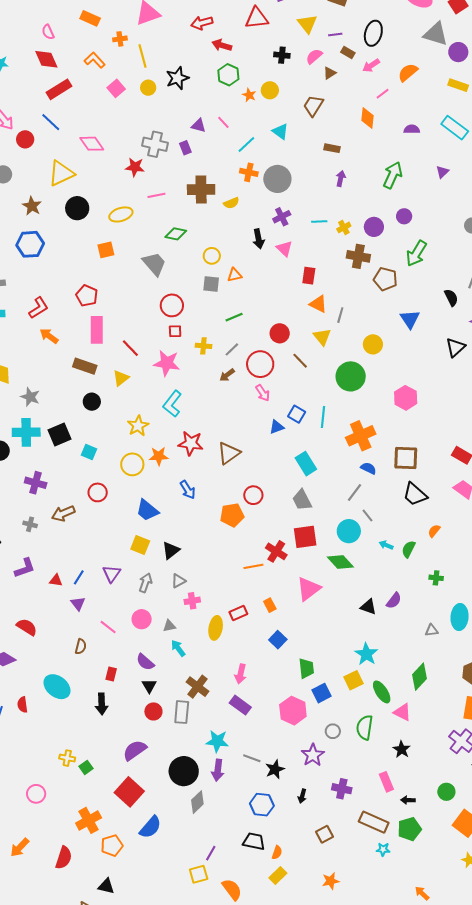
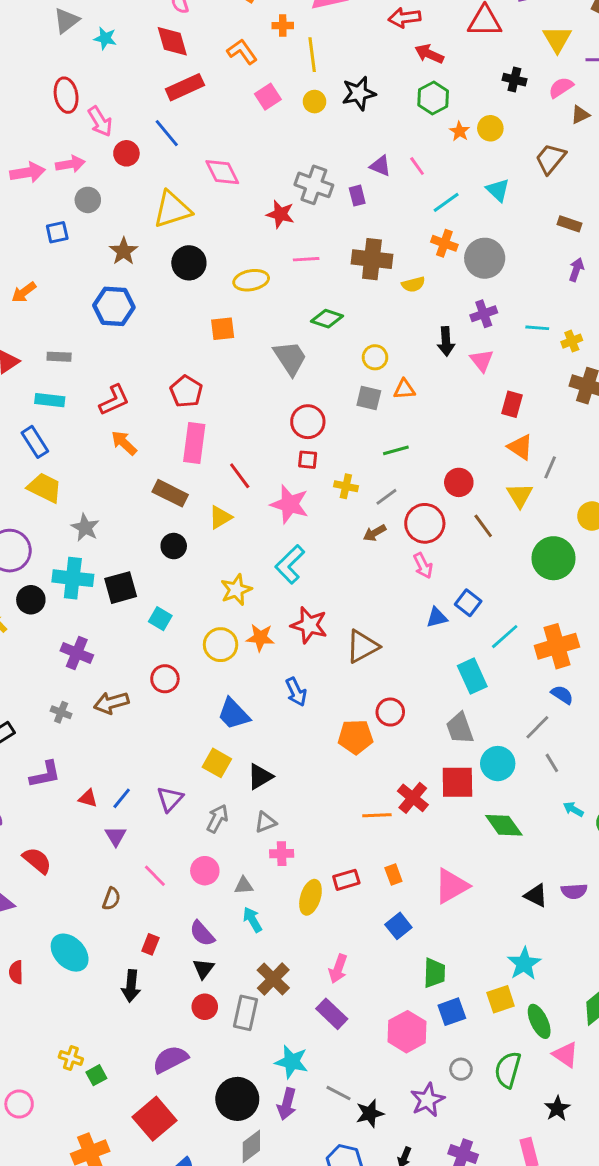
cyan line: (323, 417) -> (505, 637), moved, turned 35
cyan circle: (349, 531) -> (498, 764), moved
pink triangle: (309, 589) -> (451, 886), moved
purple semicircle: (394, 601) -> (574, 891), turned 42

